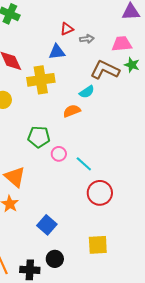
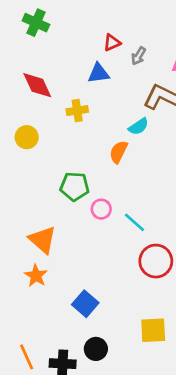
gray arrow: (87, 39) -> (139, 56), turned 128
yellow cross: (41, 80) -> (77, 111), size x0.6
orange semicircle: (72, 111) -> (119, 152), turned -42

